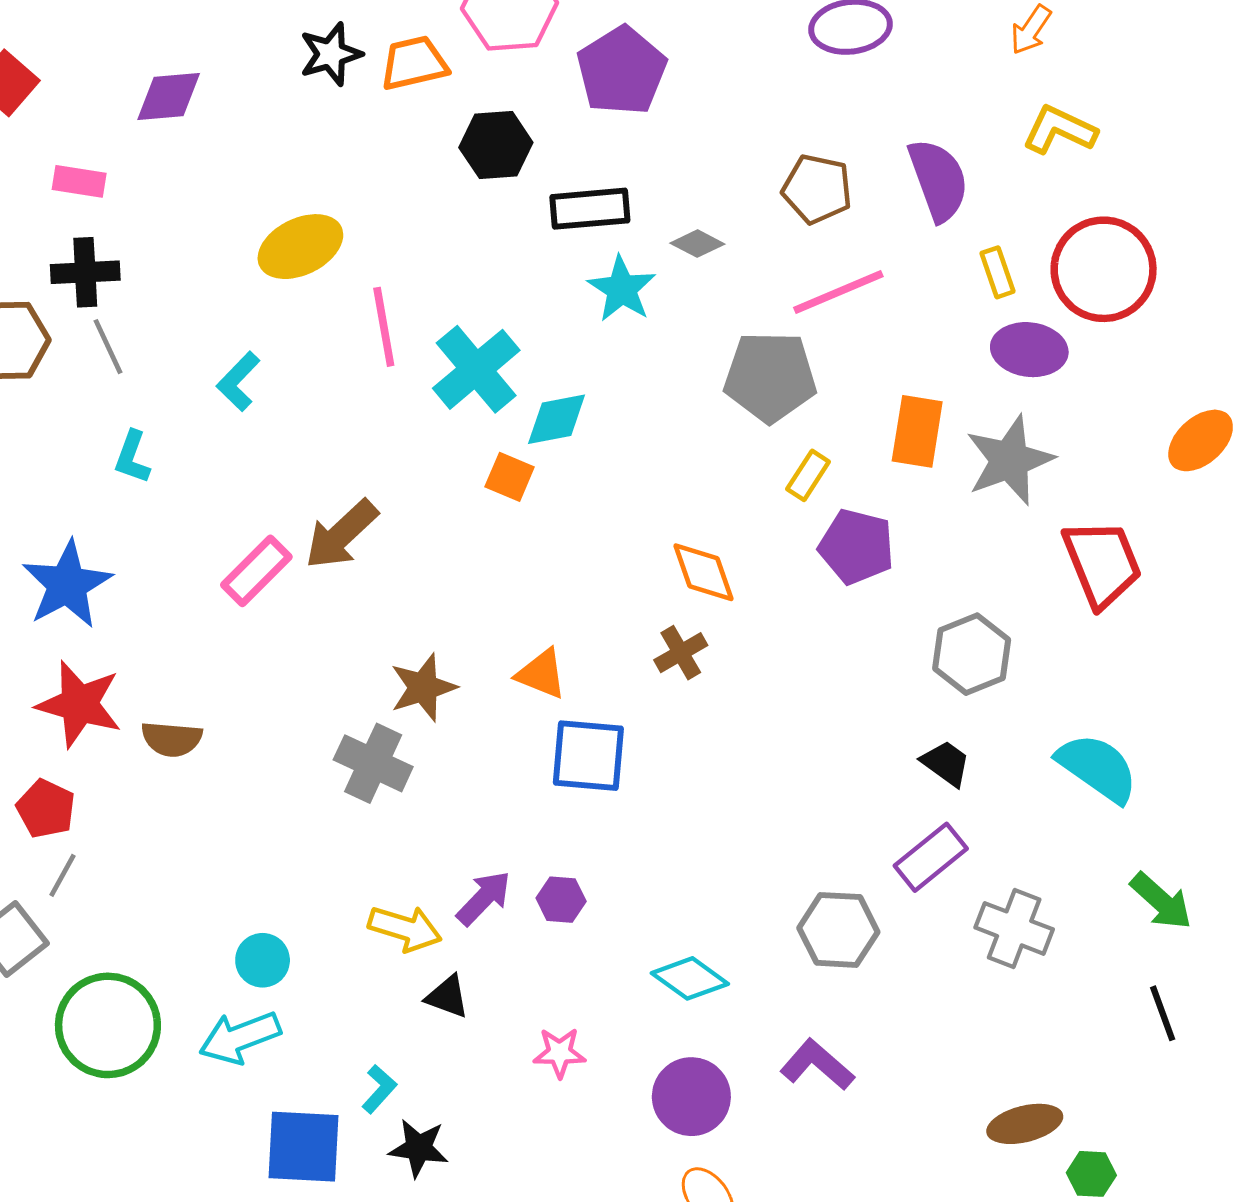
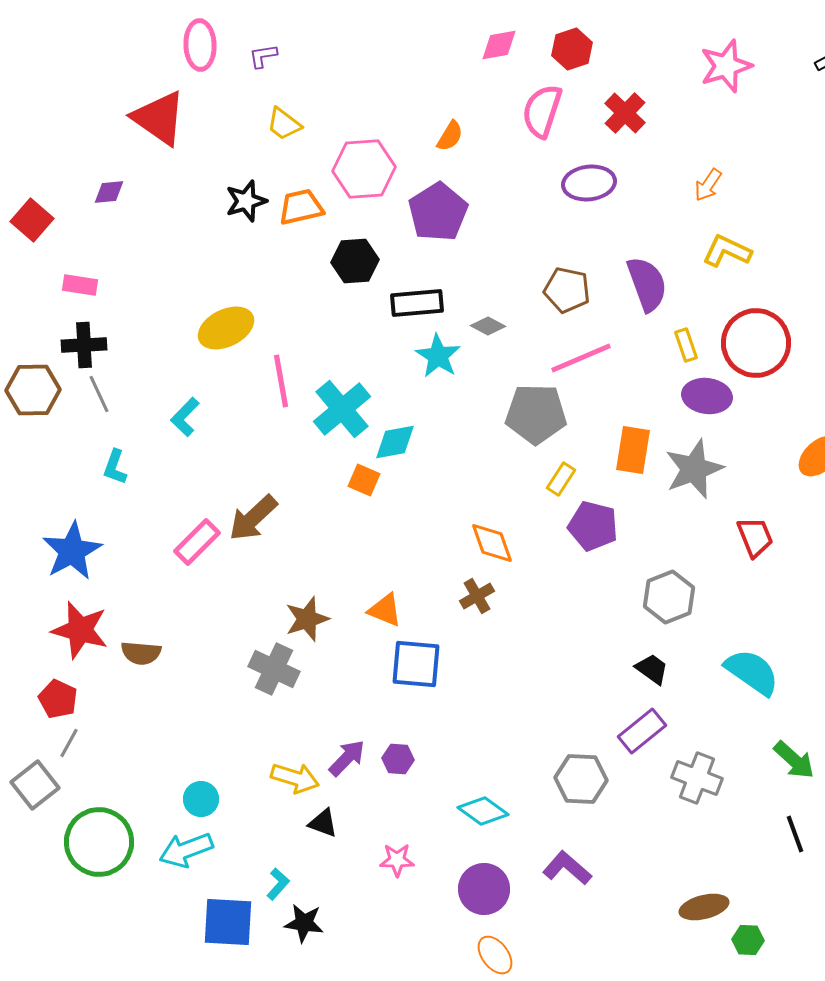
purple diamond: (169, 97) -> (109, 192), moved, size x0.7
red trapezoid: (1102, 563) -> (755, 537), size x0.7

